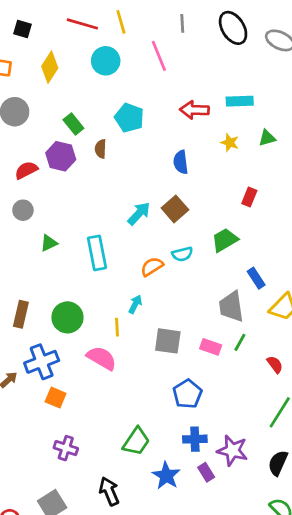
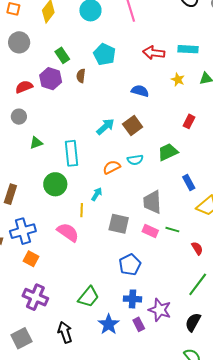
blue semicircle: (181, 162) -> (140, 91), turned 108
gray trapezoid: (231, 307) -> (152, 202), moved
green circle: (67, 317) -> (55, 184), moved
green line: (240, 342) -> (172, 230), turned 72
purple cross: (66, 448) -> (35, 297), size x1.4

